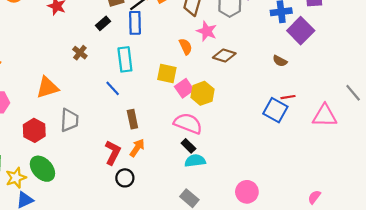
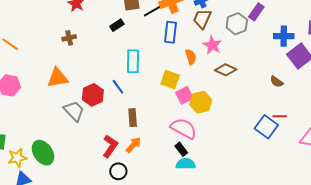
blue rectangle: (135, 23) -> (170, 32), moved
brown cross: (80, 53) -> (69, 38), moved, turned 32
gray trapezoid: (69, 120) -> (74, 111), turned -55
red hexagon: (34, 130) -> (93, 95), moved

